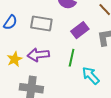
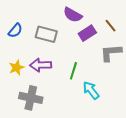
purple rectangle: (80, 30) -> (87, 33), moved

